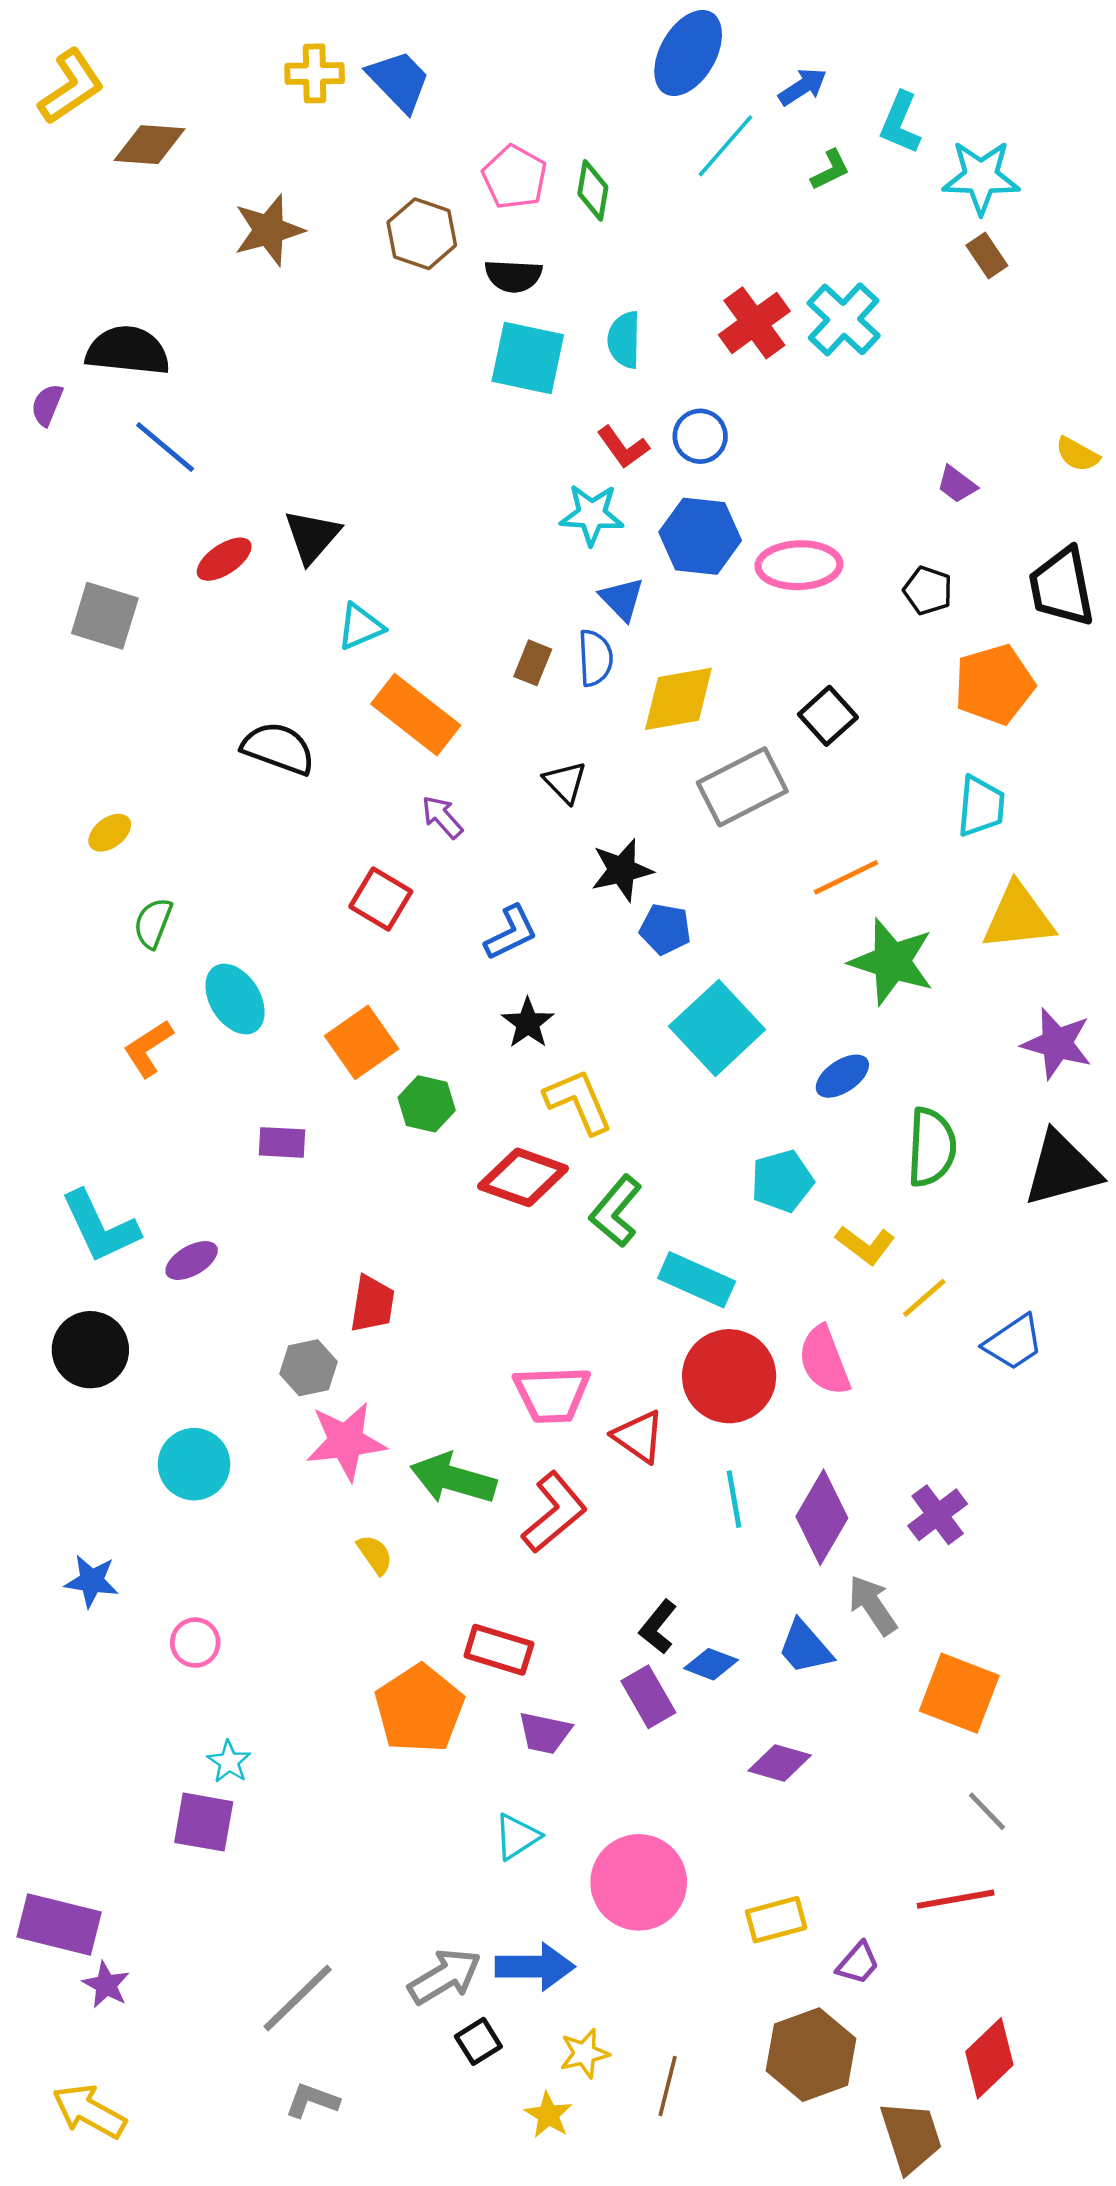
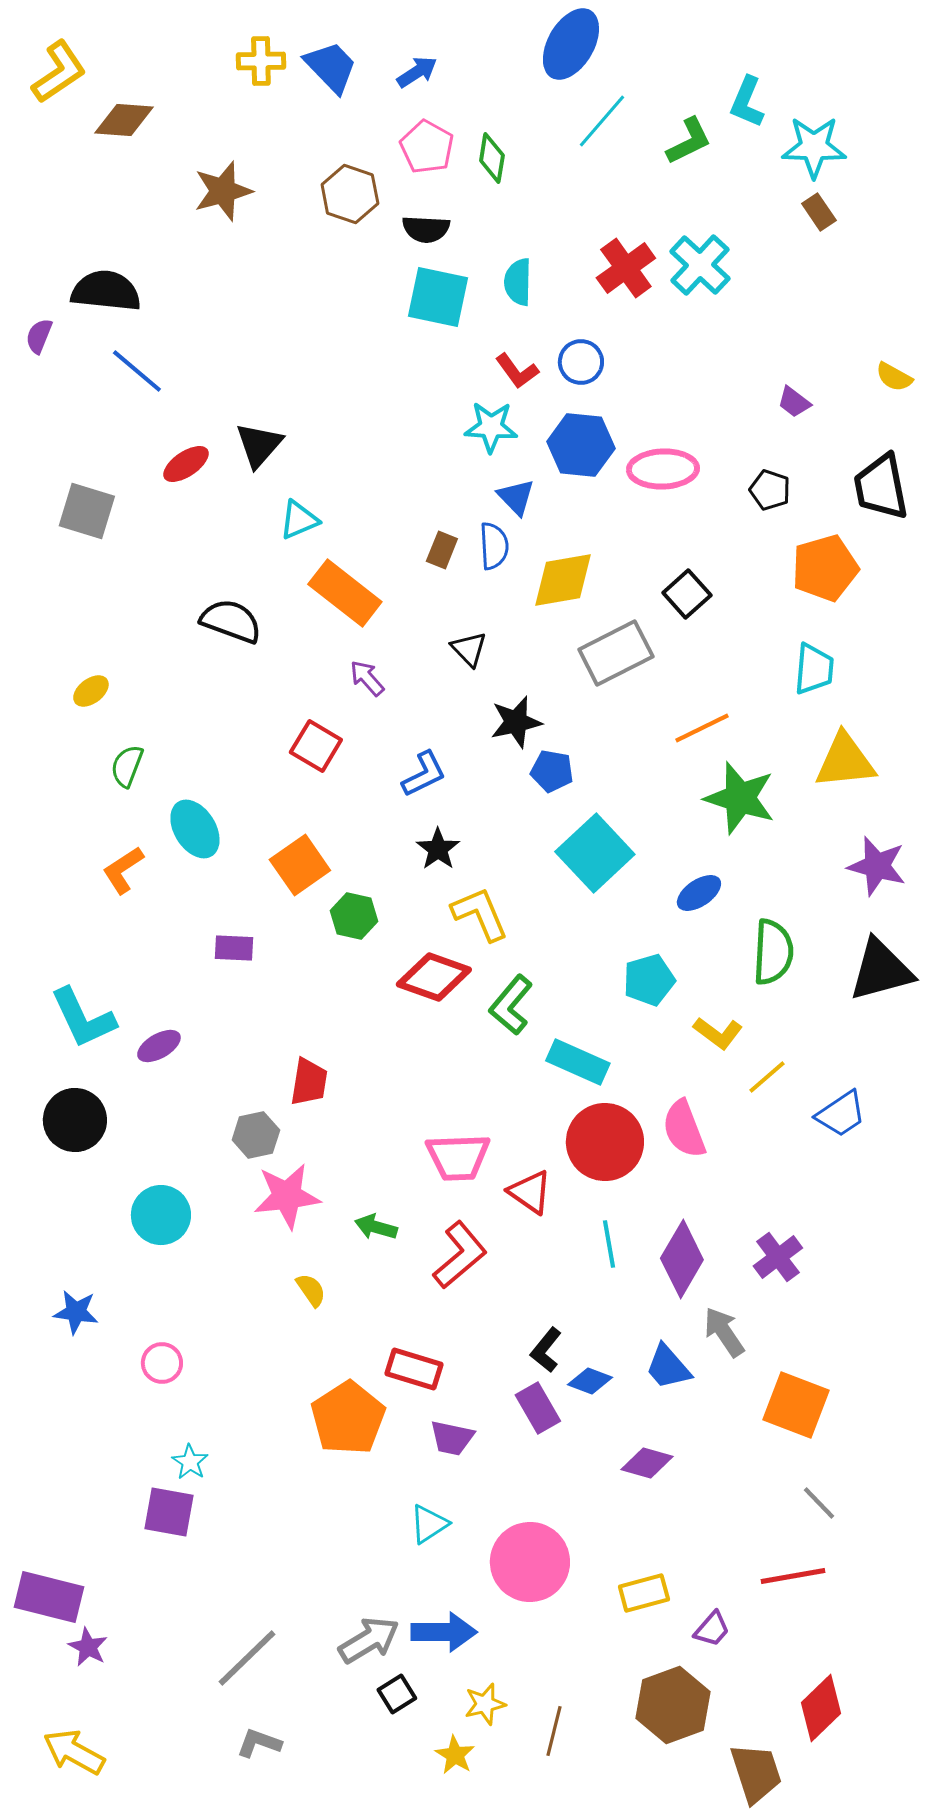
blue arrow: (803, 87) -> (417, 72), moved
green L-shape: (830, 170) -> (689, 141), size x1.4
green arrow: (453, 1479) -> (376, 1227), size x0.6

